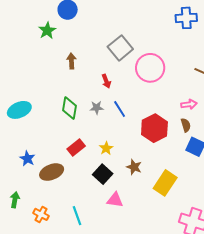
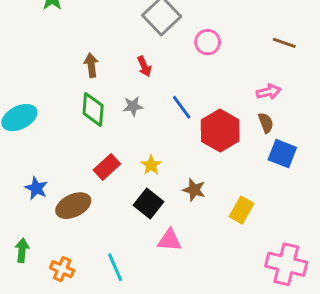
brown arrow: (71, 61) -> (91, 65), moved
pink circle: (150, 68) -> (208, 42), size x0.6
blue line: (120, 109) -> (182, 107), moved
yellow rectangle: (165, 183) -> (242, 210), size x0.7

